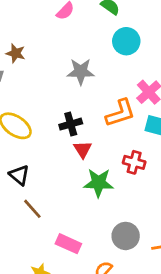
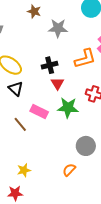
brown star: (16, 53) -> (34, 11), moved
black triangle: (19, 175) -> (16, 89), moved
pink rectangle: (68, 244) -> (39, 111), moved

